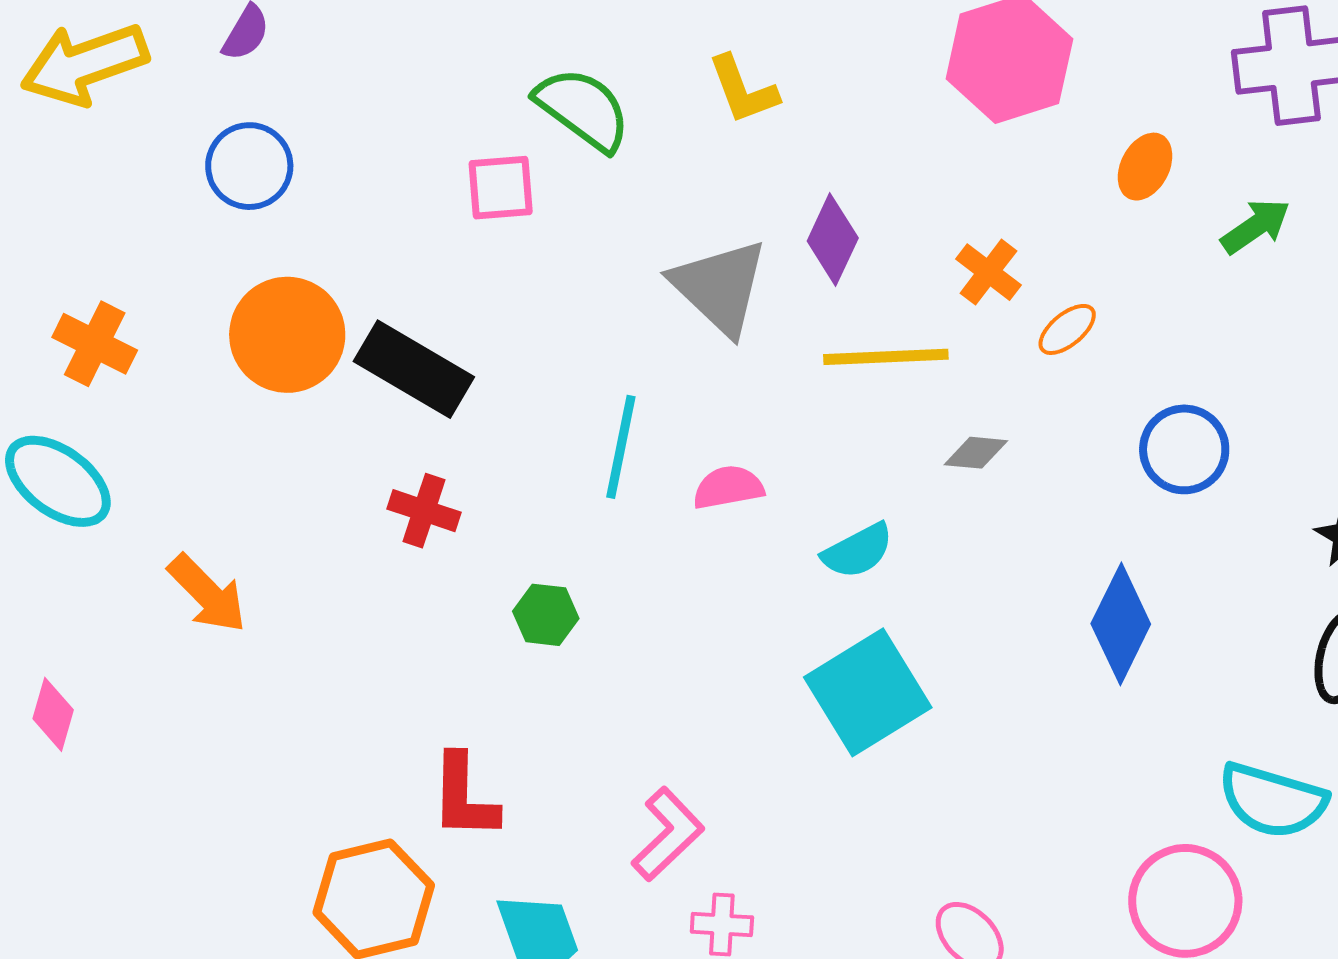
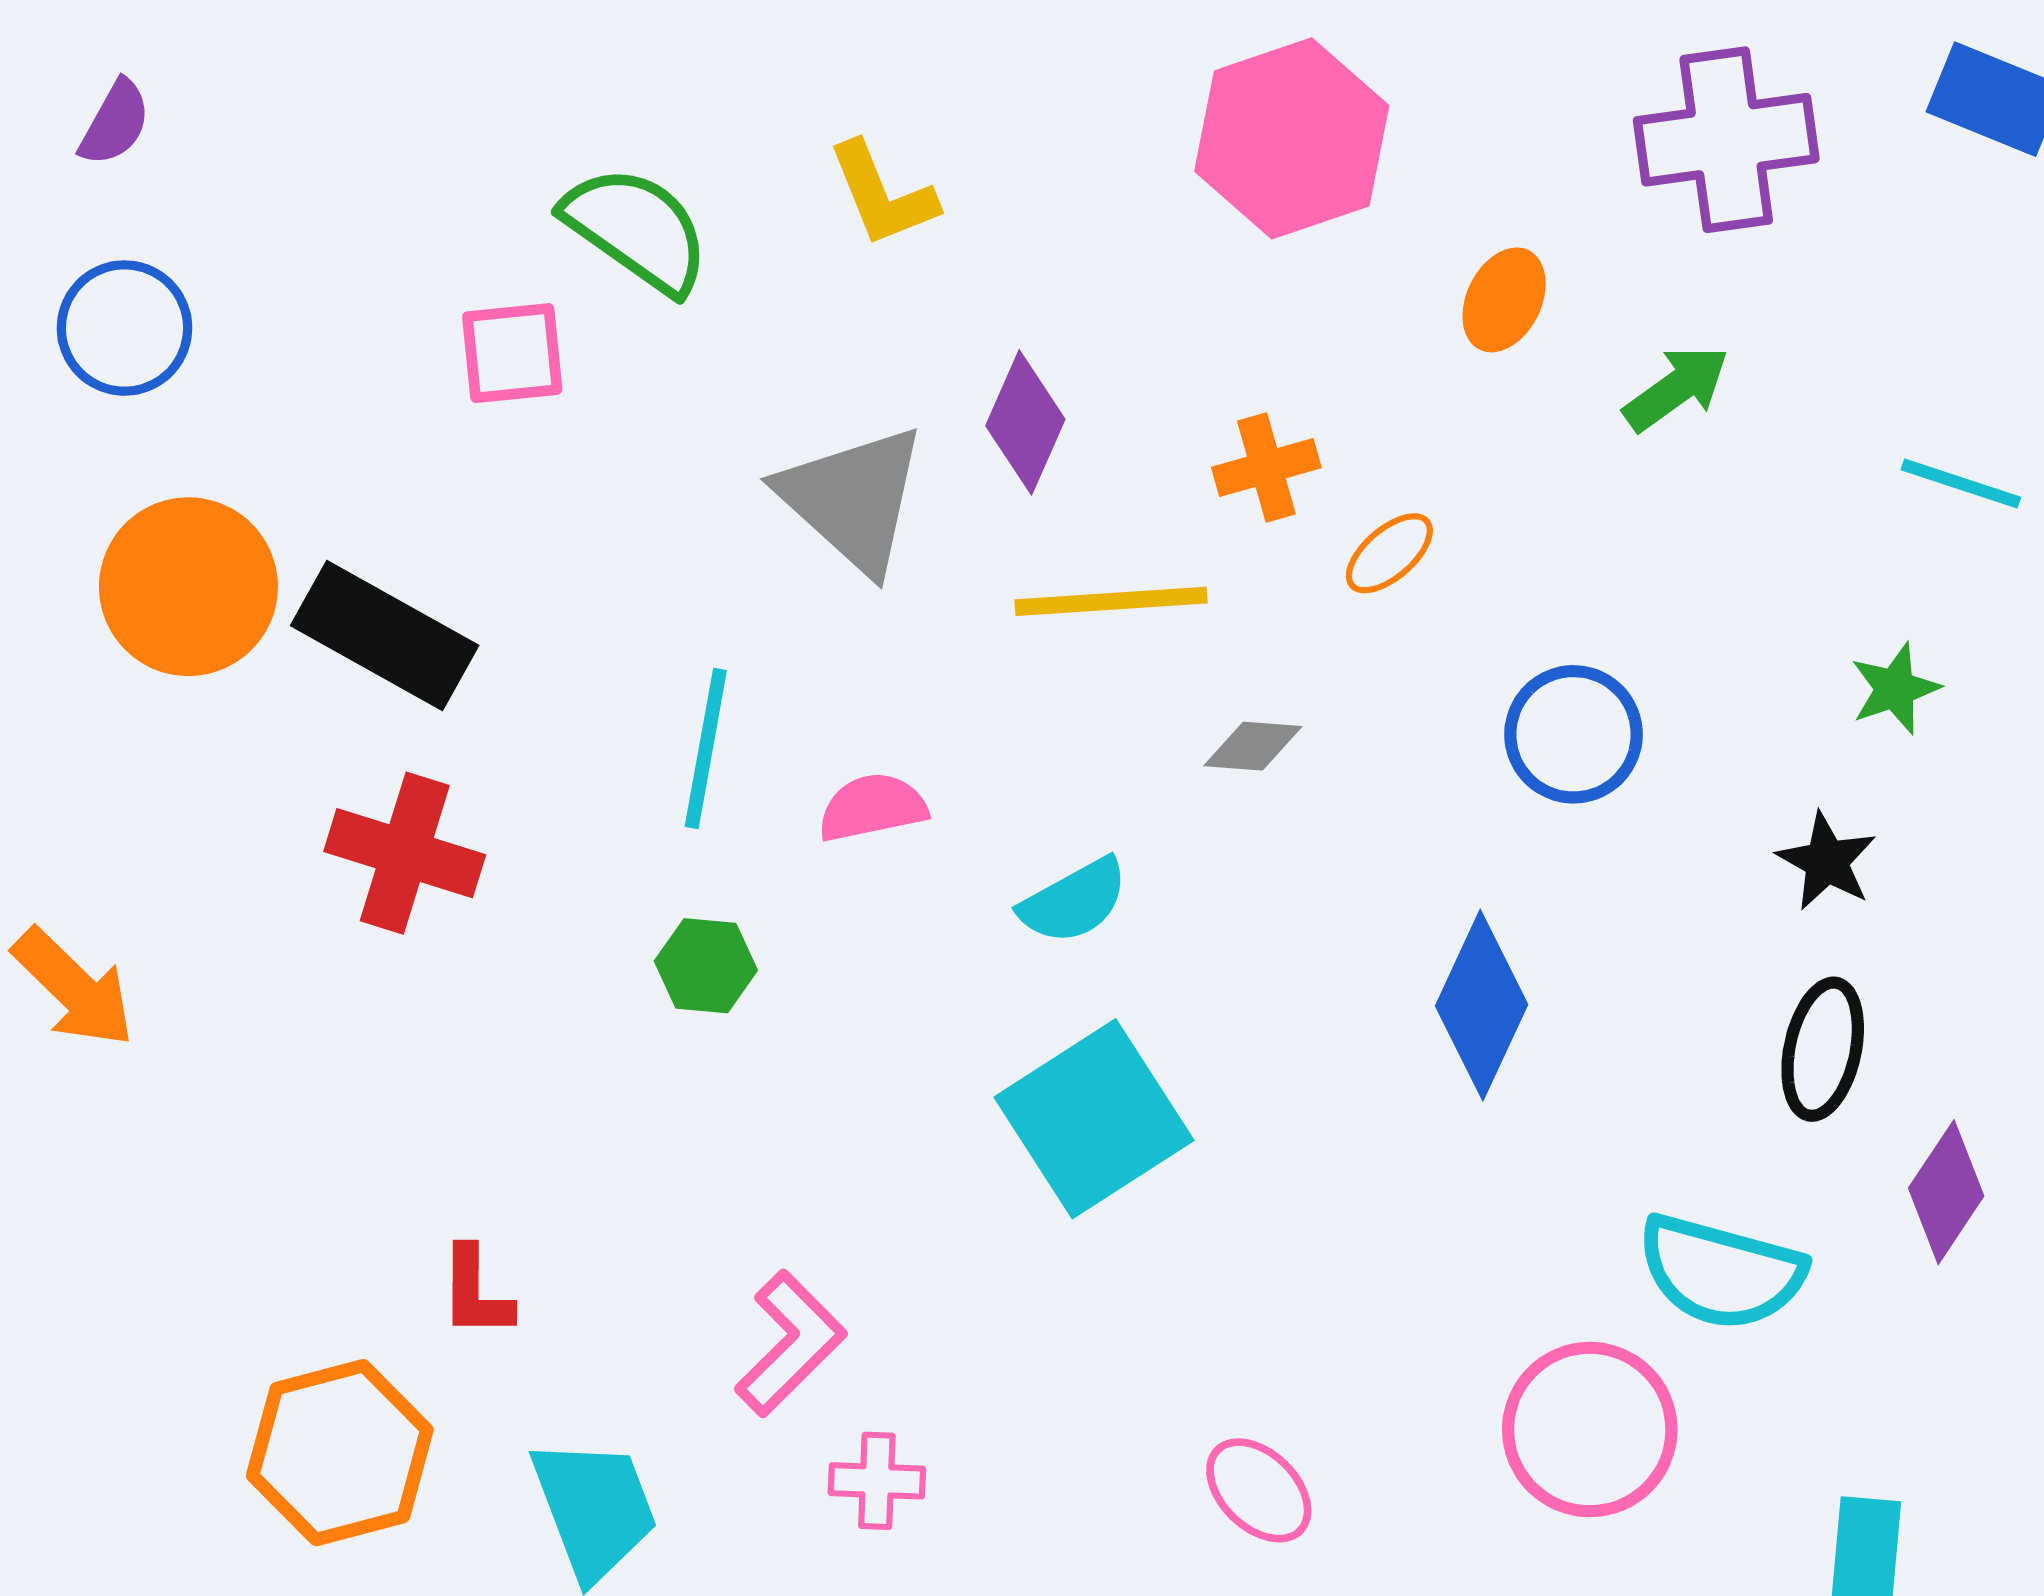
orange cross: (988, 272) -> (1266, 467), turned 38
red cross: (424, 511) -> (405, 853), size x1.4
green hexagon: (546, 615) -> (706, 966), moved
red L-shape: (464, 797) -> (476, 1292), size x0.7

